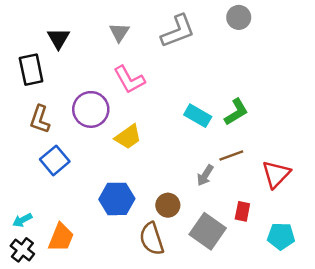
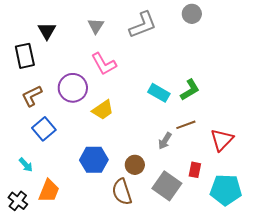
brown L-shape: (40, 119) -> (32, 96), turned 45
cyan arrow: (22, 220) -> (26, 165), moved, turned -105
cyan pentagon: (281, 236) -> (226, 190), size x1.4

